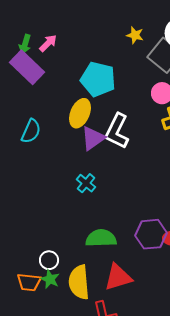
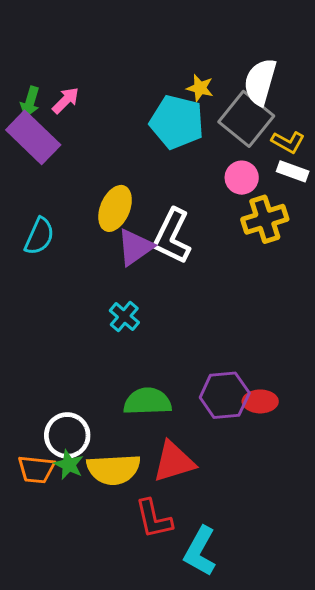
cyan pentagon: (98, 79) -> (177, 122), moved
white circle: (49, 260) -> (67, 435), size x1.5
yellow semicircle: (79, 282) -> (113, 469), turned -88

